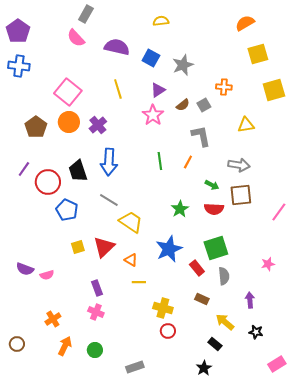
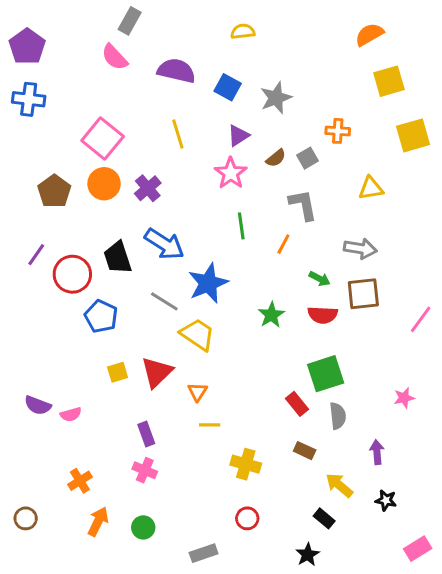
green line: (160, 161) -> (241, 226), moved
blue arrow: (109, 162) -> (164, 244), turned -60
blue star: (169, 249) -> (208, 283), moved
orange triangle: (131, 260) -> (197, 392), turned 32
red circle: (168, 331) -> (247, 518), moved

